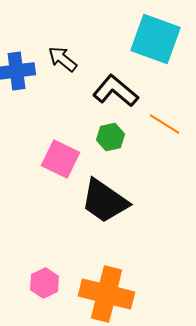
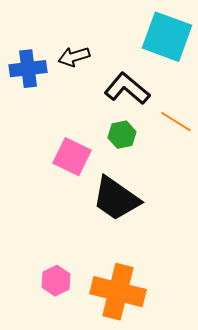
black arrow: (62, 59) -> (74, 57), turned -56

